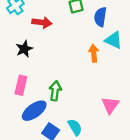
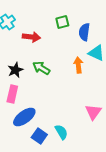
black star: (24, 49) -> (15, 70), moved
green arrow: (55, 91) -> (41, 68), moved, turned -66

